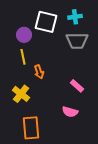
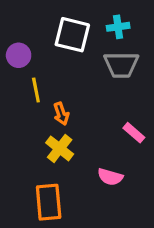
purple circle: (24, 35) -> (19, 55), moved
pink rectangle: (77, 86) -> (134, 133), moved
yellow cross: (21, 94) -> (60, 148), moved

